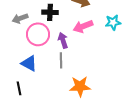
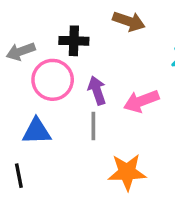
pink arrow: (83, 26) -> (141, 101), moved
blue triangle: (29, 63) -> (37, 131), turned -30

